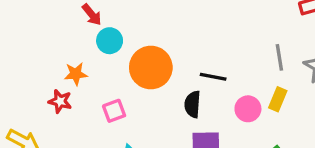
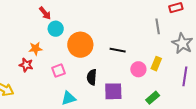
gray line: (279, 57) -> (158, 26), moved
black semicircle: (192, 104) -> (92, 77), moved

